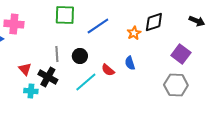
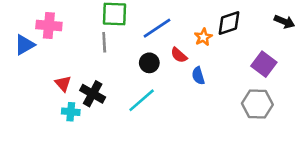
gray line: (57, 54) -> (104, 42), moved
black circle: (80, 56) -> (149, 63), moved
red semicircle: (108, 70) -> (179, 55), moved

